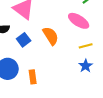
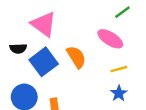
blue square: (24, 40) -> (44, 62), size x1.6

